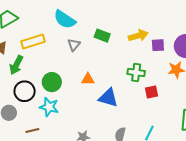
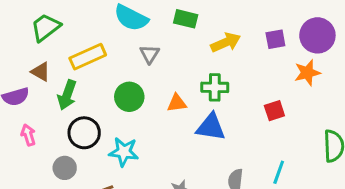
green rectangle: (102, 36) -> (186, 19), moved
yellow arrow: (138, 36) -> (226, 42), moved
green cross: (136, 73) -> (215, 87), moved
green circle: (52, 82) -> (129, 97), moved

